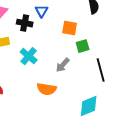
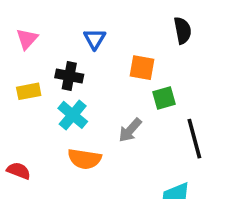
black cross: (25, 23) -> (69, 76), moved
orange semicircle: (47, 89) -> (85, 159), moved

